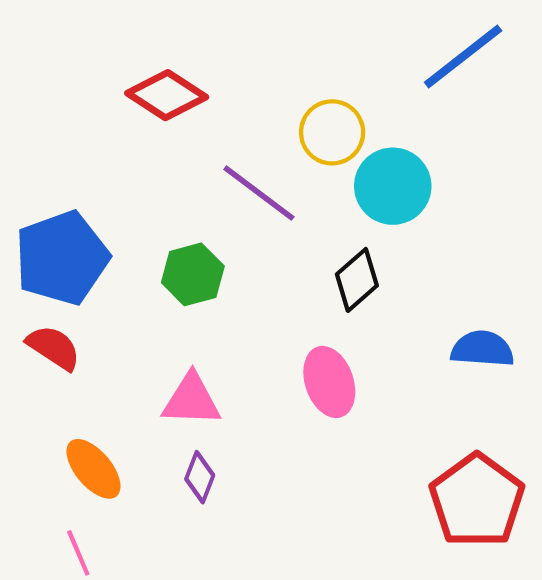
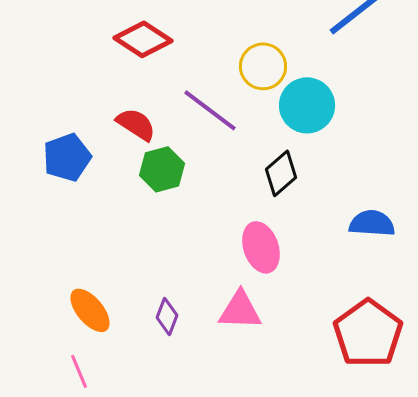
blue pentagon: (62, 258) -> (67, 157), size x0.7
red semicircle: (54, 348) -> (136, 124), moved
pink triangle: (191, 400) -> (240, 310), moved

